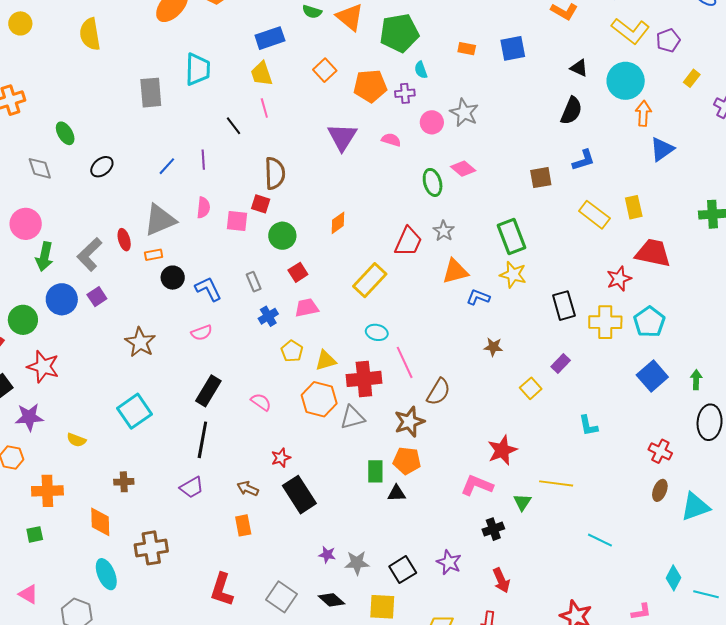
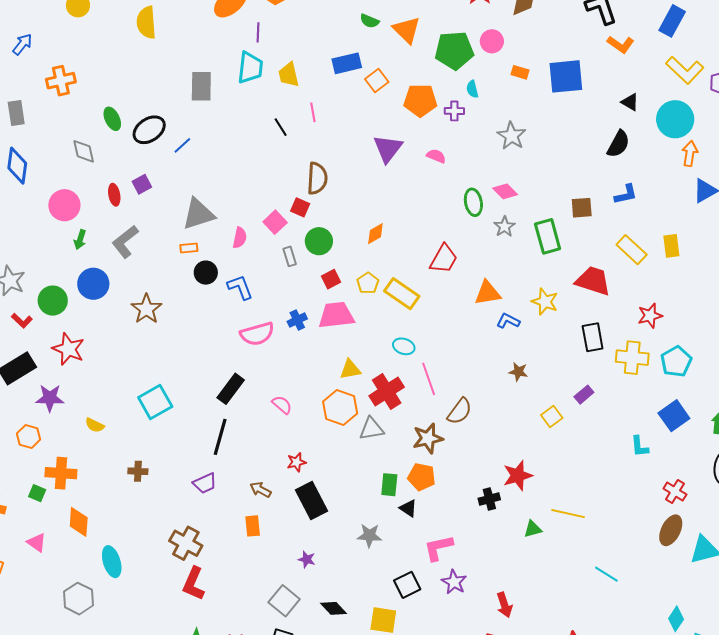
blue rectangle: (270, 38) -> (347, 63), moved
blue square: (513, 48) -> (566, 76), size x1.4
yellow trapezoid: (262, 74) -> (289, 75), moved
pink circle: (432, 122) -> (492, 41), moved
purple line: (203, 160) -> (258, 32), moved
blue line: (167, 166) -> (182, 145), moved
black ellipse: (102, 167) -> (149, 130), moved, size x1.4
pink semicircle: (203, 208) -> (240, 238), moved
pink square: (237, 221) -> (275, 222), turned 35
gray star: (444, 231) -> (504, 227), moved
green rectangle: (512, 236) -> (548, 236), moved
red ellipse: (124, 240) -> (114, 195), moved
red trapezoid: (653, 253) -> (593, 281), moved
green arrow: (44, 257) -> (80, 240), size x0.7
yellow rectangle: (370, 280) -> (402, 294), turned 76
gray rectangle: (254, 282) -> (290, 256), moved
purple square: (97, 297) -> (142, 184), moved
pink trapezoid: (307, 308) -> (336, 315), size x1.5
pink semicircle: (202, 333) -> (257, 334), moved, size x1.6
brown star: (140, 342) -> (146, 309), moved
yellow pentagon: (292, 351) -> (368, 283), moved
red cross: (364, 379) -> (387, 391), turned -32
cyan L-shape: (588, 426) -> (640, 446), moved
pink L-shape: (477, 485) -> (438, 548), moved, turned -40
brown ellipse: (660, 490) -> (671, 530), size x1.4
black triangle: (397, 493) -> (408, 508), turned 30
green triangle: (522, 502) -> (533, 529), turned 36
orange diamond: (100, 522) -> (79, 522), moved
black cross: (493, 529) -> (489, 499), moved
green square: (35, 534) -> (37, 493), moved, turned 30
brown cross: (151, 548) -> (186, 543), moved, turned 32
purple star: (327, 555) -> (307, 559), moved
gray star: (357, 563) -> (369, 535), moved
red L-shape: (222, 590) -> (194, 584), moved
pink triangle: (28, 594) -> (37, 543), moved

